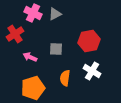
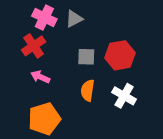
red cross: (15, 34) -> (34, 46), moved
gray square: (56, 49) -> (86, 57), moved
orange semicircle: (65, 78) -> (88, 90), moved

